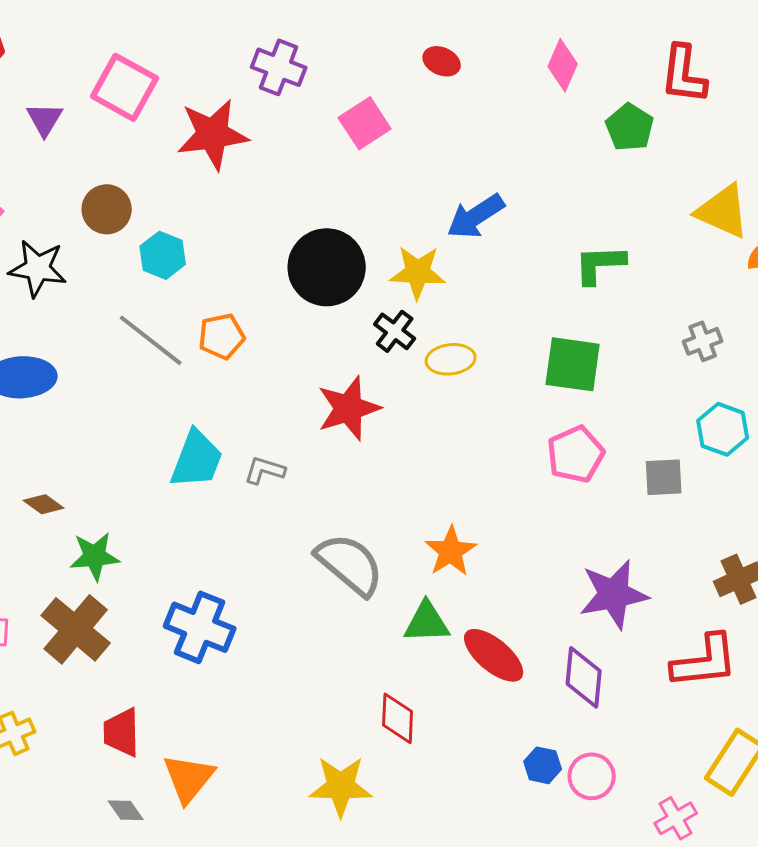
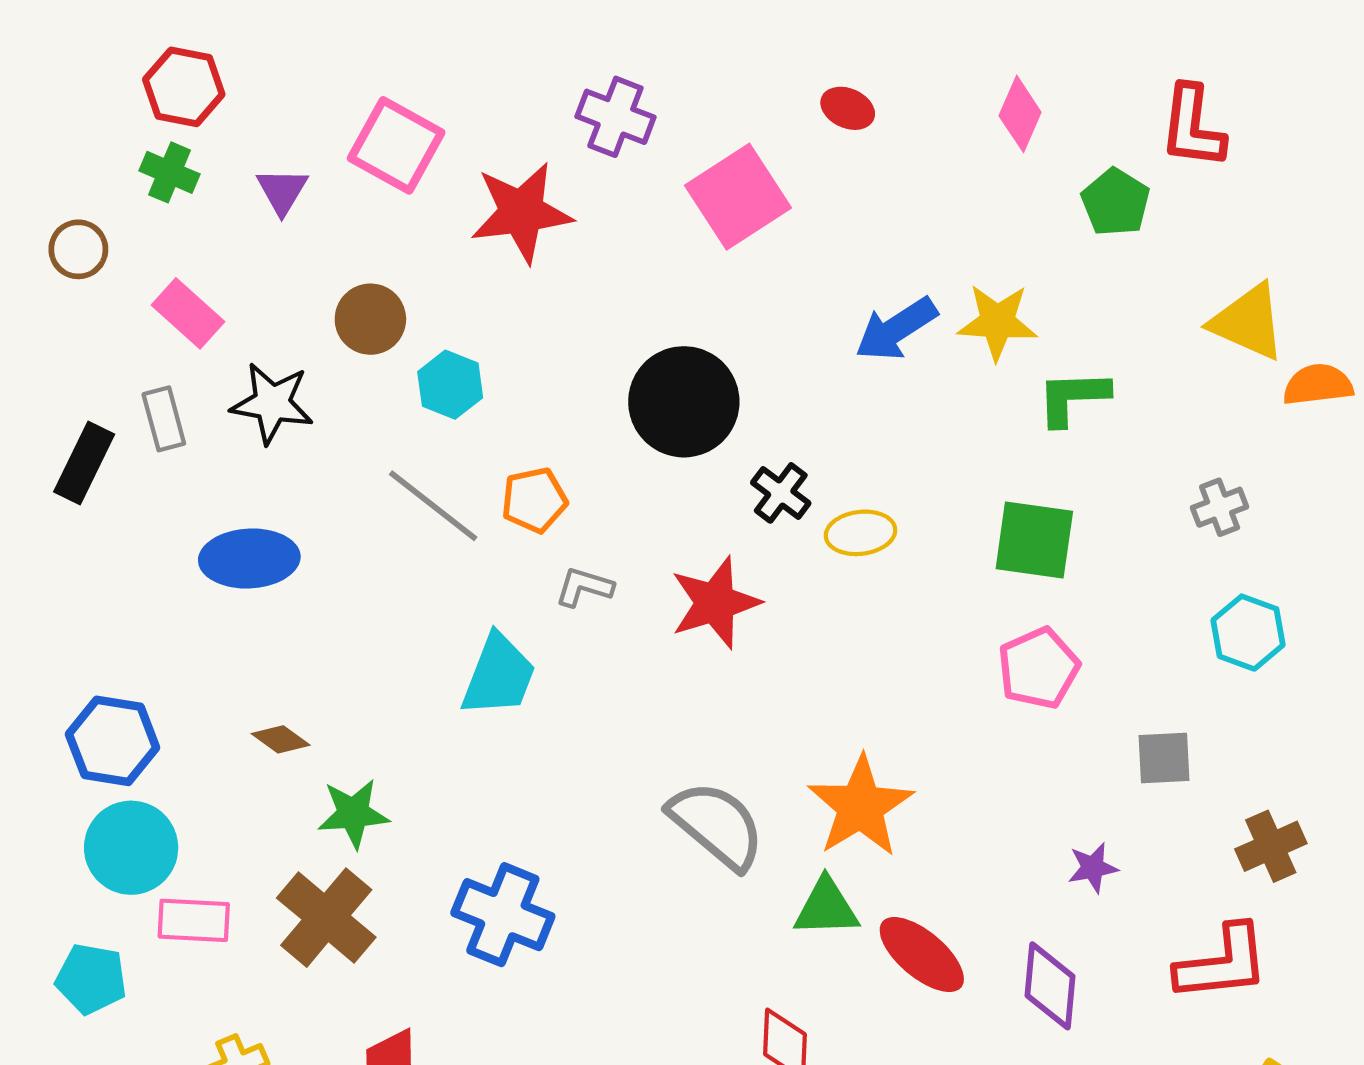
pink square: (365, 123) -> (738, 197), size x1.4
yellow star: (418, 272) -> (997, 322), moved
gray L-shape: (265, 470) -> (584, 587), moved
gray square: (664, 477) -> (1164, 758), moved
orange star: (451, 551) -> (861, 806), size x1.4
purple star: (614, 594) -> (1093, 868), size x0.5

